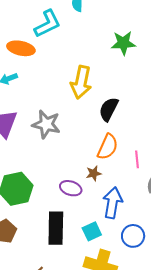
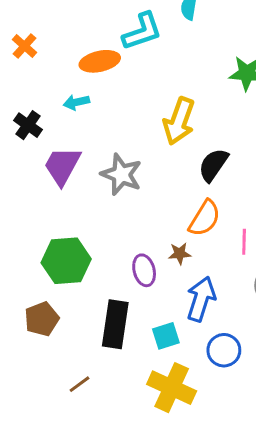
orange ellipse: (21, 48) -> (100, 61), turned -32
purple ellipse: (71, 188) -> (144, 270), turned 50

